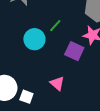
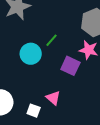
white square: (26, 97) -> (34, 111), moved

